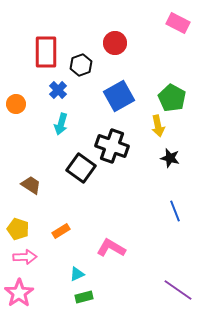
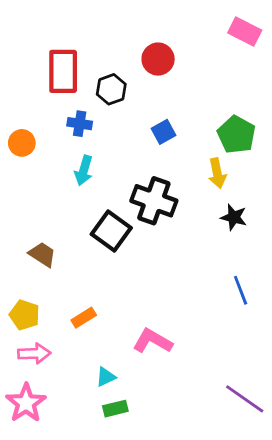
blue cross: (58, 90) -> (80, 124), turned -36
blue square: (119, 96) -> (164, 132), size x0.6

